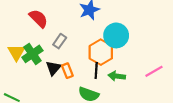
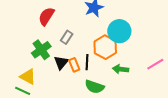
red semicircle: (38, 18) -> (46, 16), turned -102
yellow triangle: (16, 52) -> (28, 77), moved, turned -30
black line: (96, 71) -> (87, 62), moved

